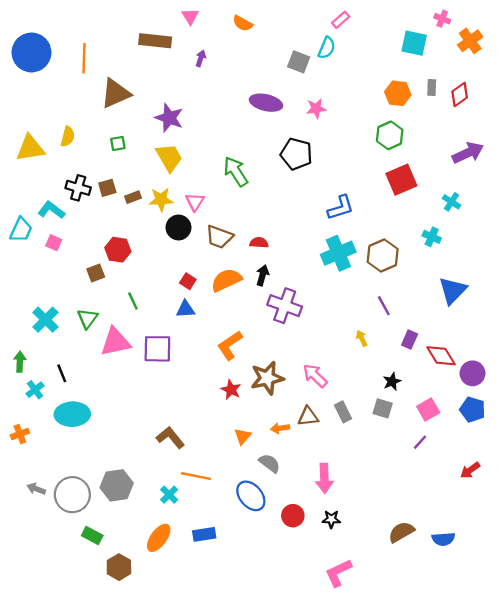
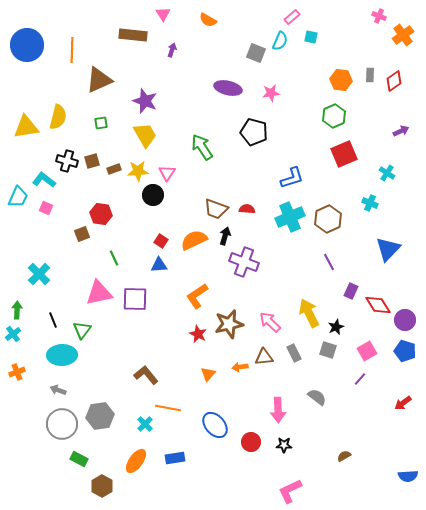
cyan square: (414, 43) -> (311, 37), moved, size x0.6
yellow semicircle: (68, 136) -> (58, 117), size x1.4
purple arrow: (468, 153) -> (401, 131), size x0.6
brown trapezoid: (219, 237) -> (216, 209), moved
red semicircle: (259, 243) -> (247, 209), moved
green triangle: (87, 319) -> (82, 330), moved
yellow arrow: (362, 338) -> (309, 313), moved, size x2.0
cyan cross: (35, 390) -> (13, 334), moved
gray semicircle: (270, 463) -> (317, 397), moved
gray arrow: (36, 489) -> (58, 390), moved
brown semicircle: (401, 532) -> (344, 456), size x0.6
blue semicircle: (443, 539) -> (408, 476), moved

